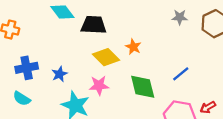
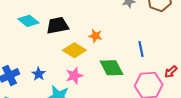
blue line: (181, 74) -> (141, 49), turned -49

